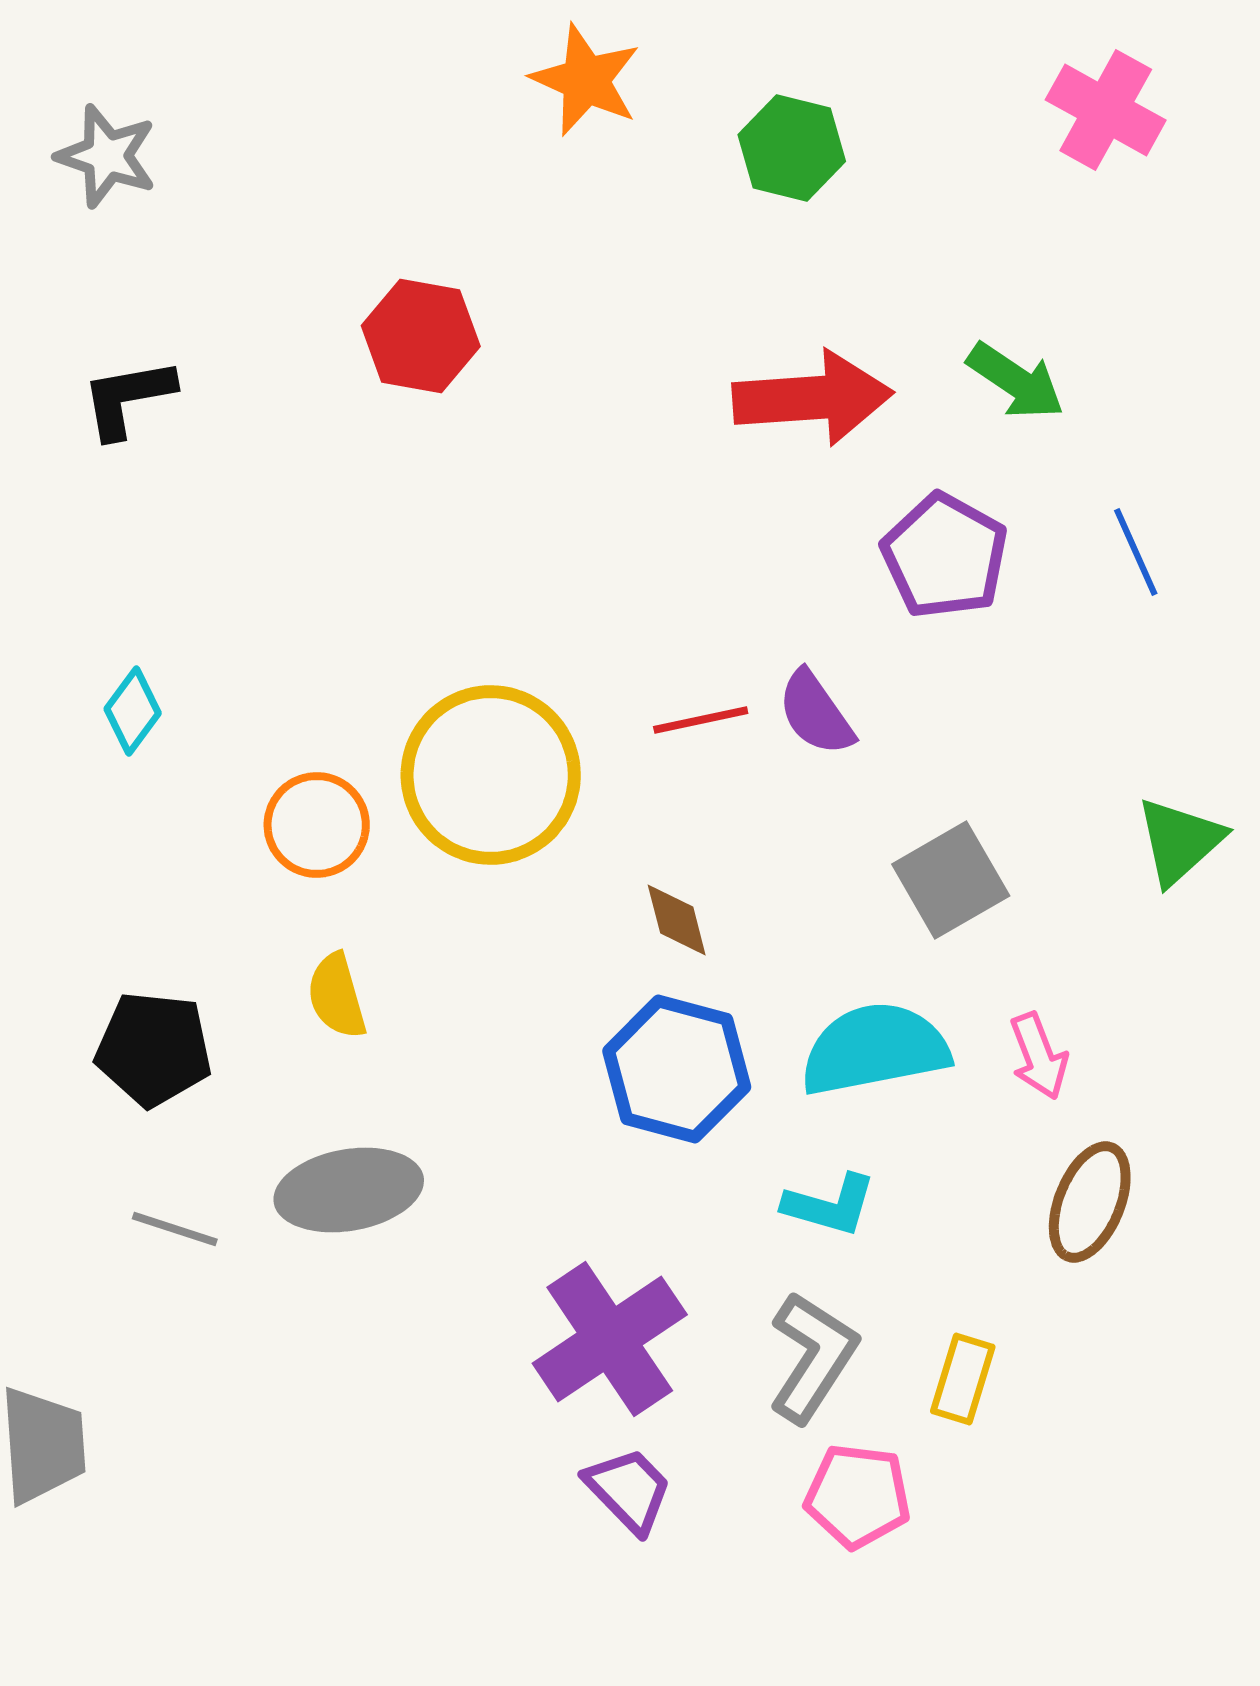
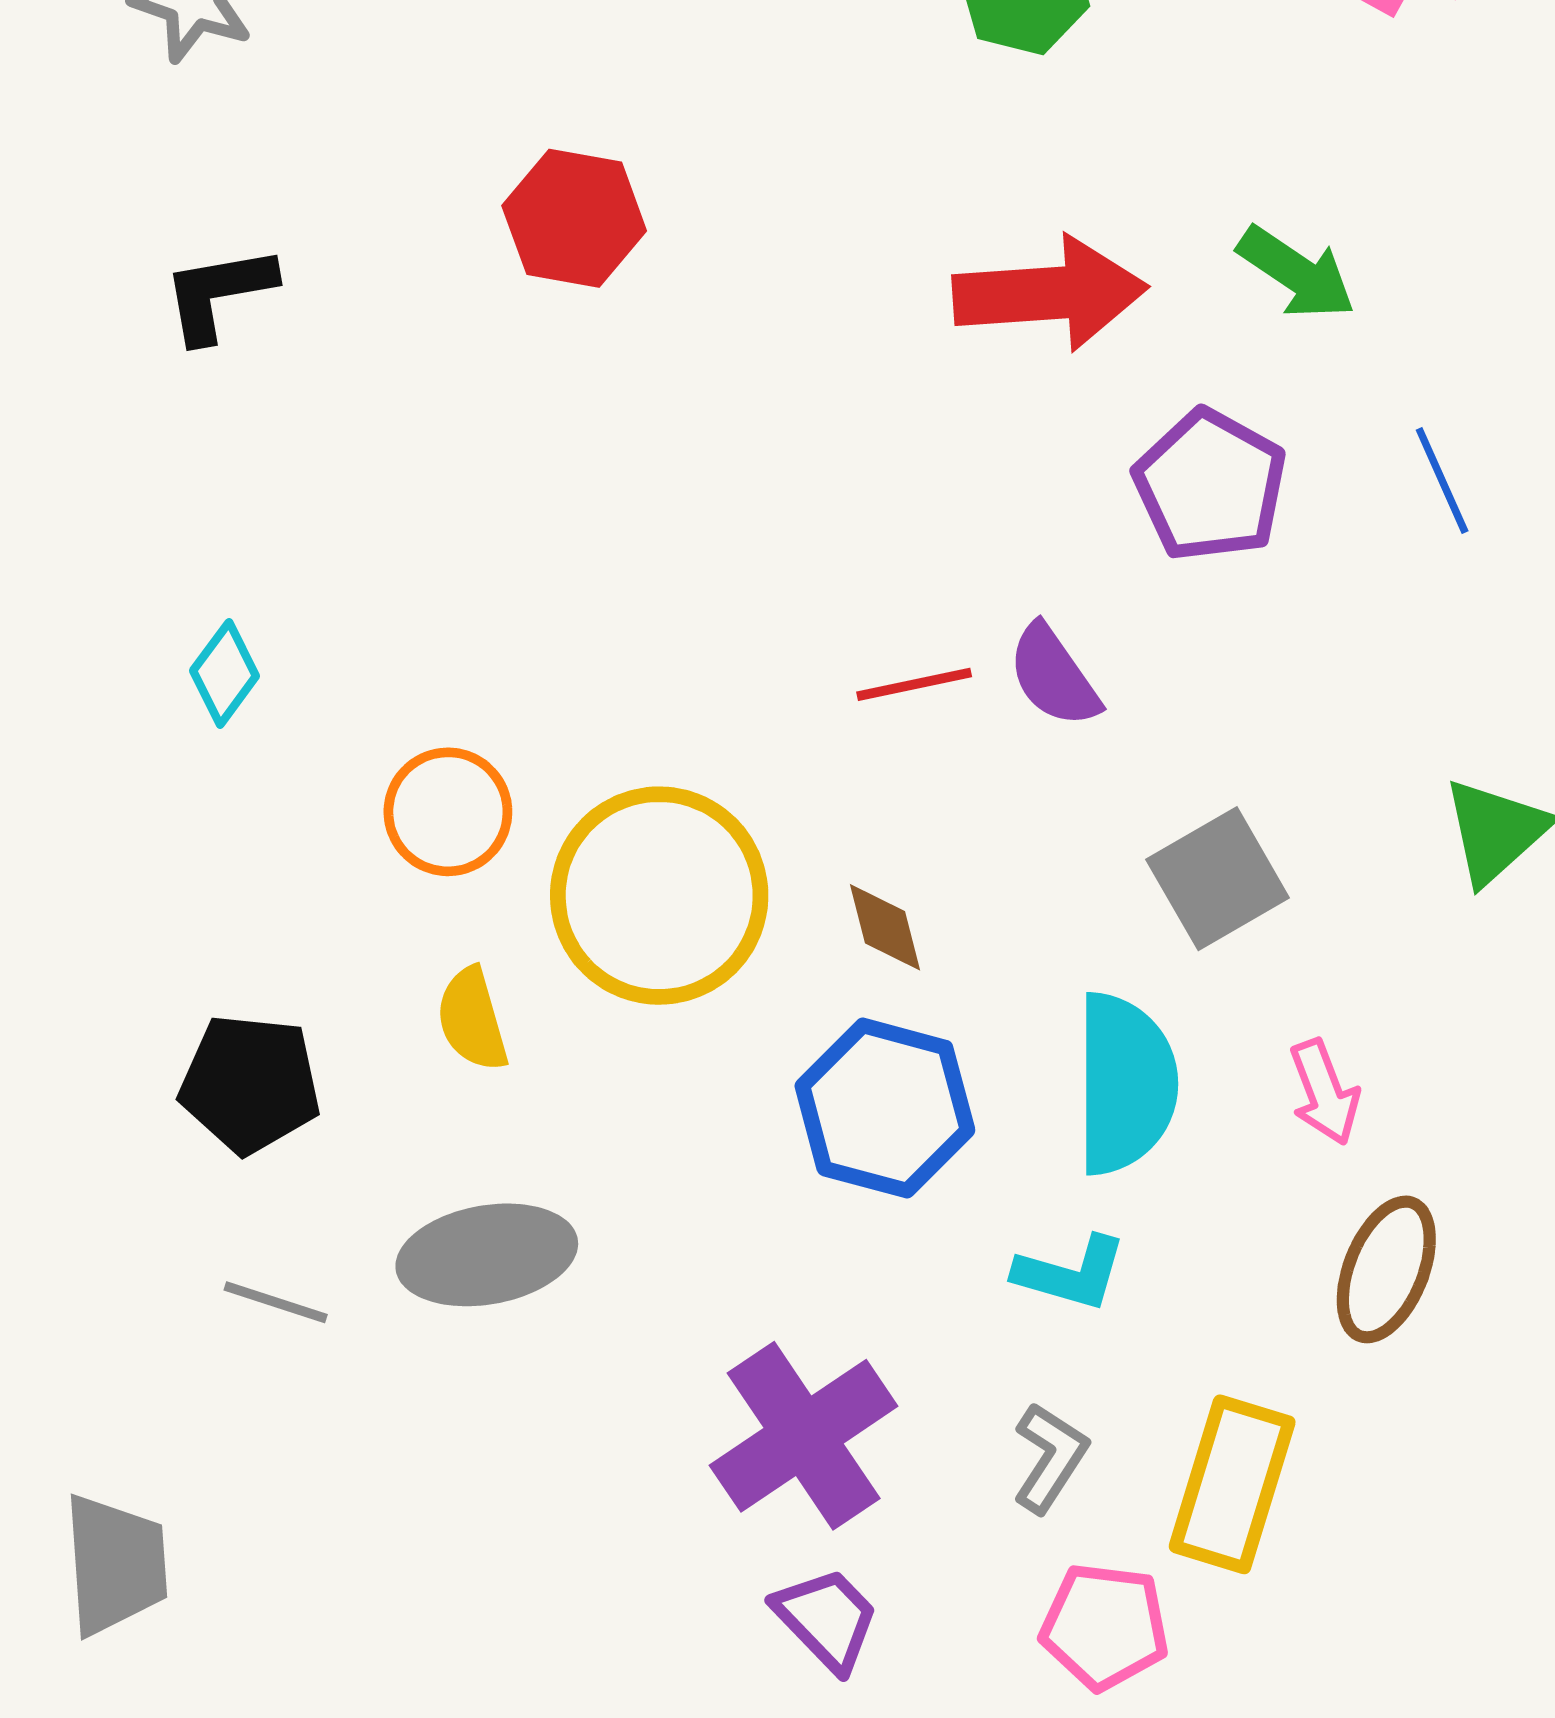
yellow circle: (491, 775) -> (659, 896), moved
cyan semicircle: (875, 1049) -> (1125, 1084), turned 101
gray L-shape: (813, 1357) -> (1050, 1458), size x0.7
yellow rectangle: (963, 1379) -> (1232, 1484), size x1.6

